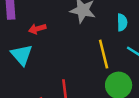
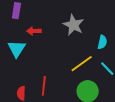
yellow line: (104, 54) -> (82, 64), turned 55

